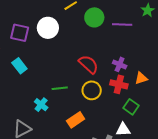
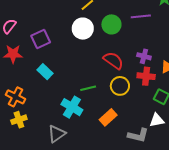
green circle: (94, 17) -> (111, 24), moved
white circle: (48, 28) -> (83, 29), moved
purple square: (20, 33) -> (41, 39), turned -30
cyan cross: (41, 105) -> (72, 107), size x1.5

